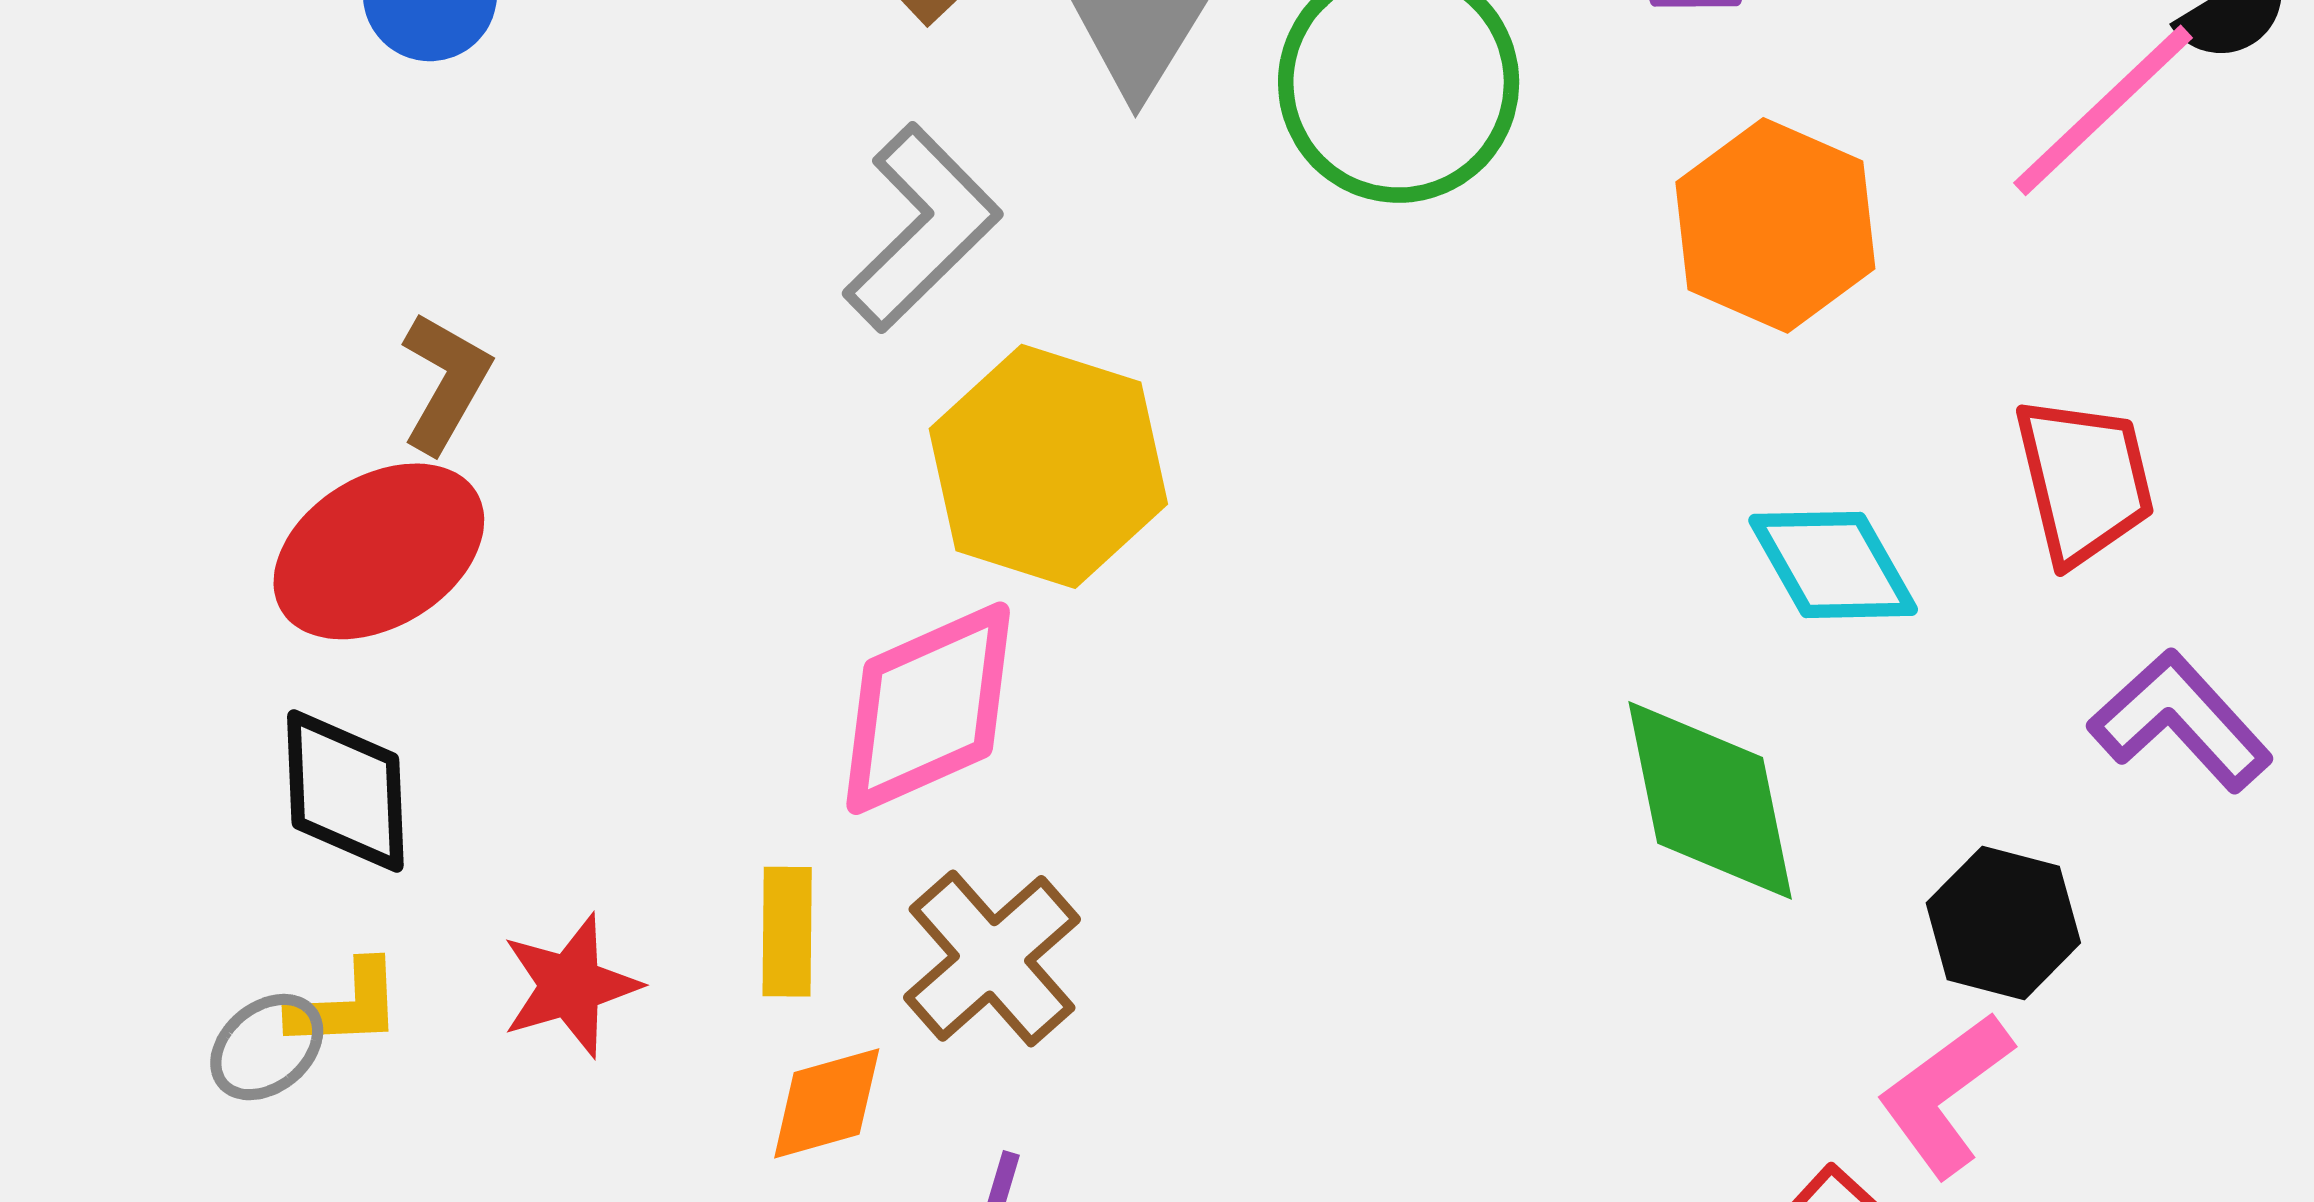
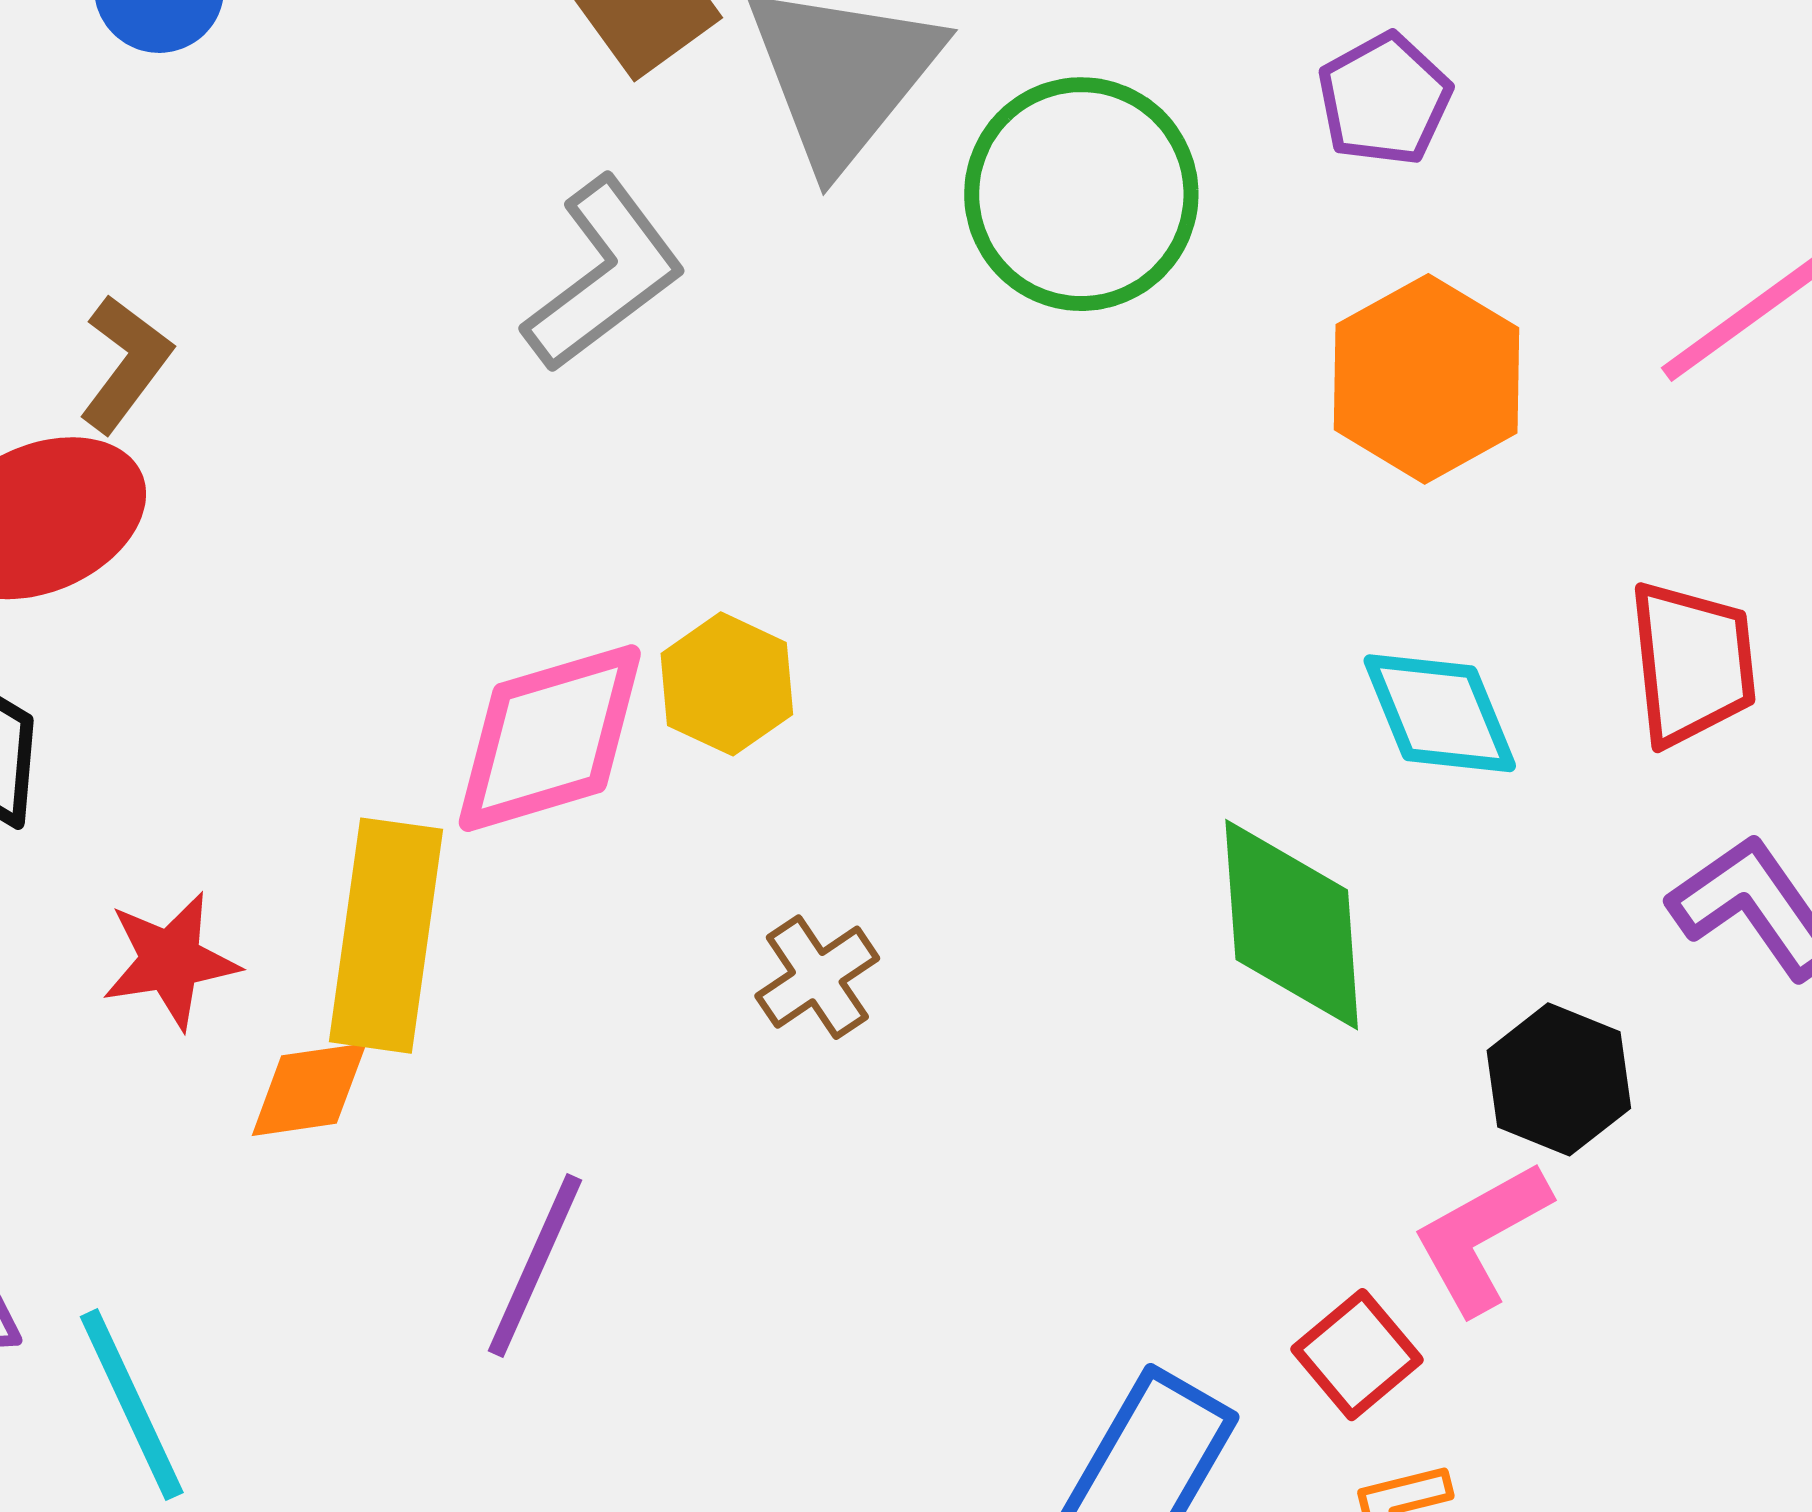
yellow hexagon: (1048, 466) -> (727, 684), moved, size x0.6
yellow rectangle: (787, 932) -> (386, 936), size x1.8
brown cross: (992, 958) -> (817, 977), moved, size x0.7
orange diamond: (827, 1103) -> (309, 1090), moved

